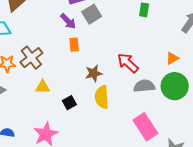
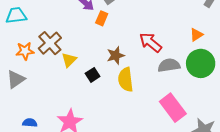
orange rectangle: (74, 45) -> (102, 18), moved, turned 32
yellow triangle: (43, 87) -> (69, 60), moved, turned -42
black square: (69, 103) -> (93, 75), moved

